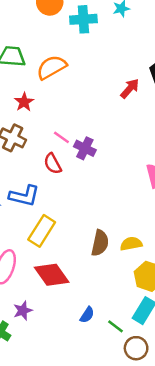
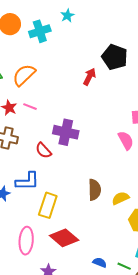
pink line: (61, 137) -> (30, 107), moved
purple cross: (85, 148) -> (66, 132), size x1.4
brown semicircle: (100, 243) -> (95, 190), moved
blue semicircle: (87, 315) -> (100, 263), turned -88

